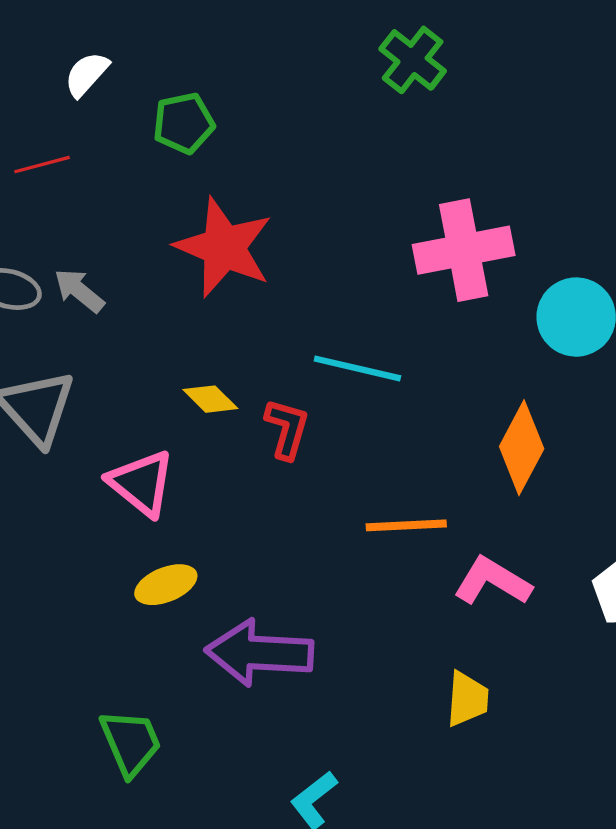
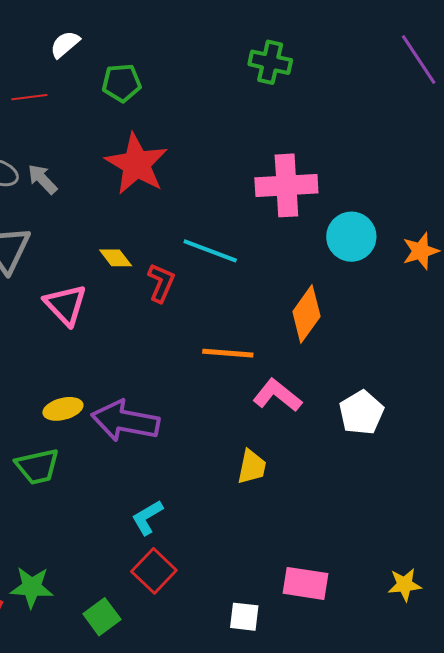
green cross: (413, 60) -> (270, 62), turned -33
yellow ellipse: (166, 585) -> (63, 409), moved
green trapezoid: (131, 743) -> (37, 466), turned 93

